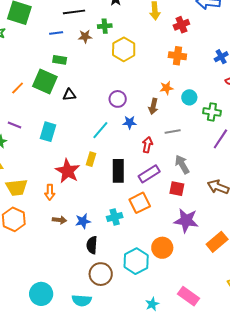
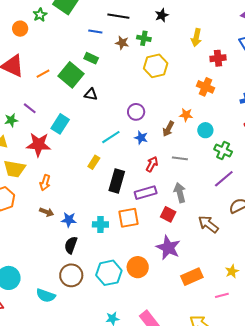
red star: (68, 171) -> (39, 145), moved, turned 30

